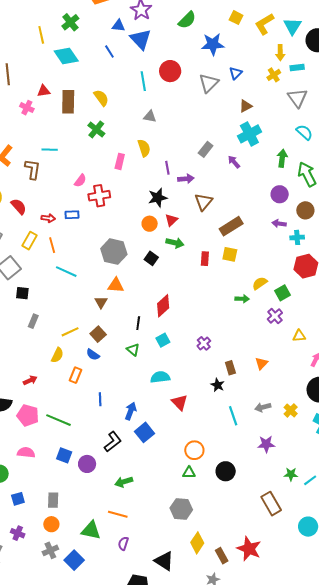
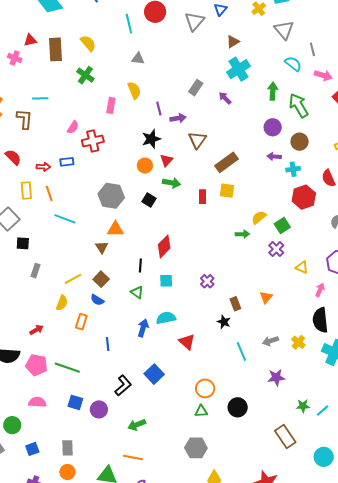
yellow rectangle: (30, 241) -> (26, 190), turned -30
yellow triangle: (299, 336) -> (302, 267), turned 32
cyan square: (163, 340) -> (166, 281), turned 32
blue arrow: (131, 411) -> (143, 328), moved

